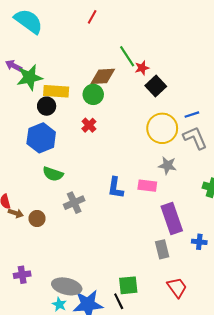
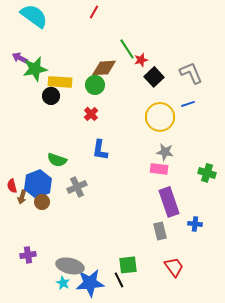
blue hexagon: (41, 138) -> (38, 184), moved
gray L-shape: (195, 138) -> (191, 73), moved
pink rectangle: (147, 186) -> (159, 169), moved
blue L-shape: (115, 188) -> (100, 150), moved
brown arrow: (16, 213) -> (22, 197), turned 88

